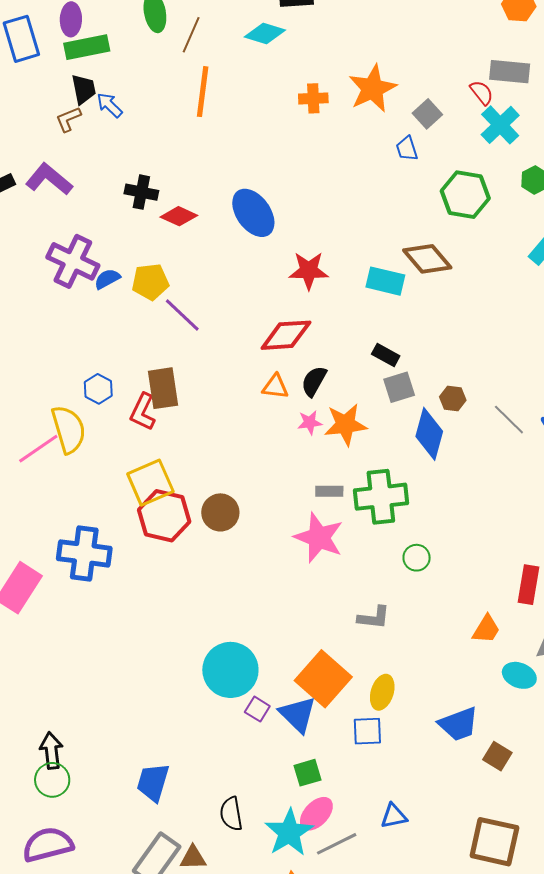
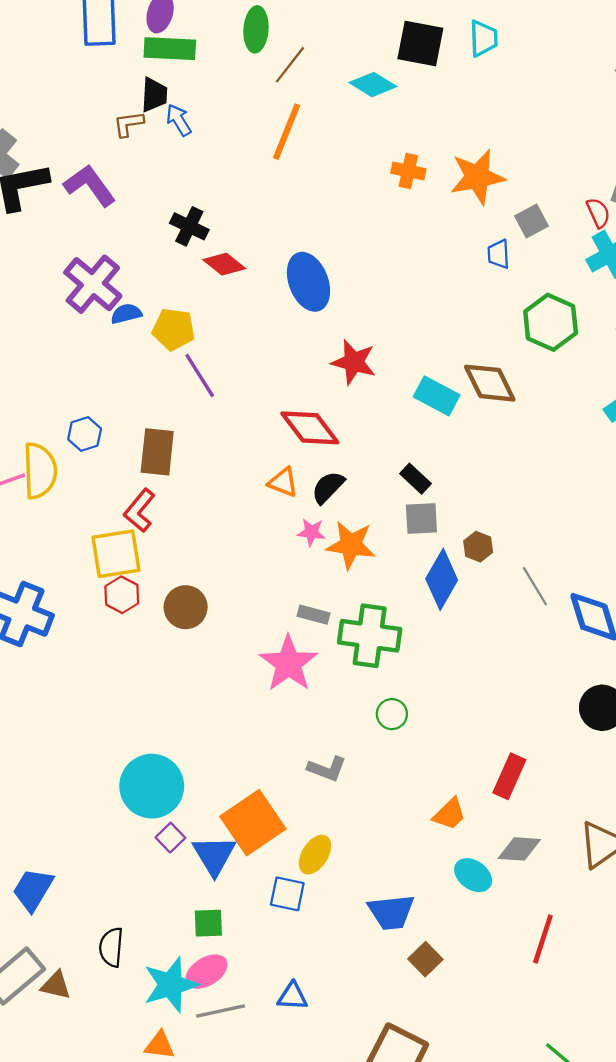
red diamond: (286, 335) -> (310, 428), turned 42
red L-shape: (143, 412) -> (139, 511), moved
red hexagon: (164, 516) -> (122, 595), size x0.6

